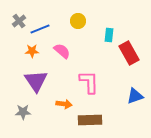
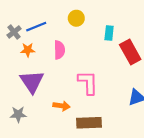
gray cross: (19, 21) -> (14, 32), moved
pink semicircle: (62, 51) -> (59, 50), turned 48

